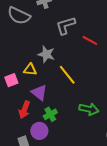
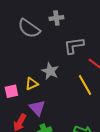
yellow triangle: (30, 70) -> (32, 84), turned -40
yellow line: (67, 75) -> (85, 85), moved

